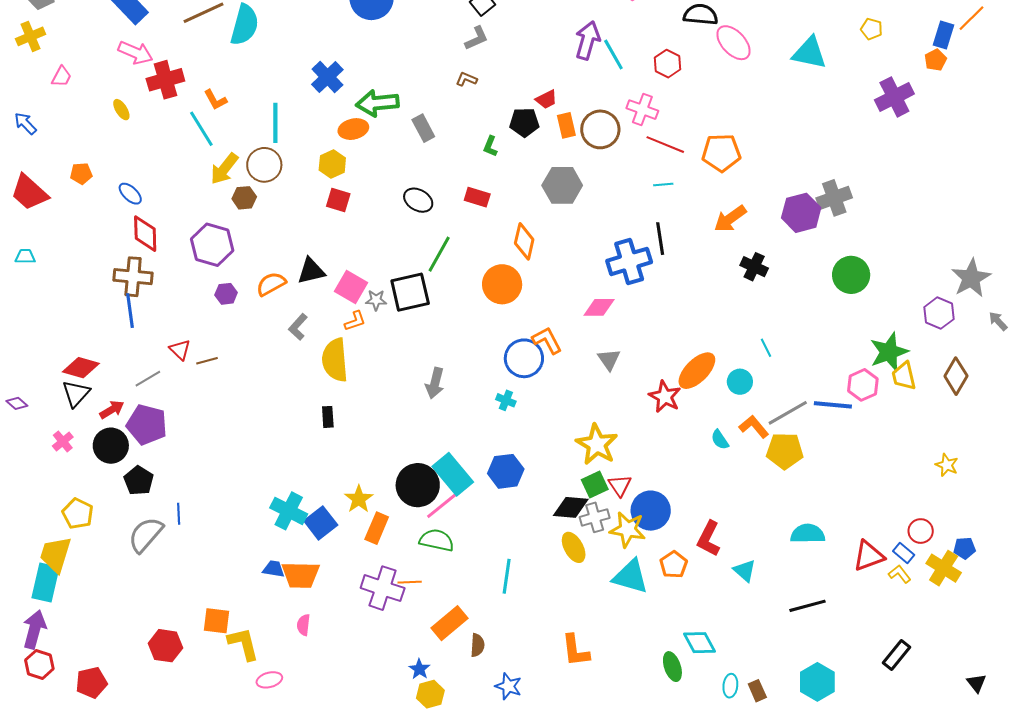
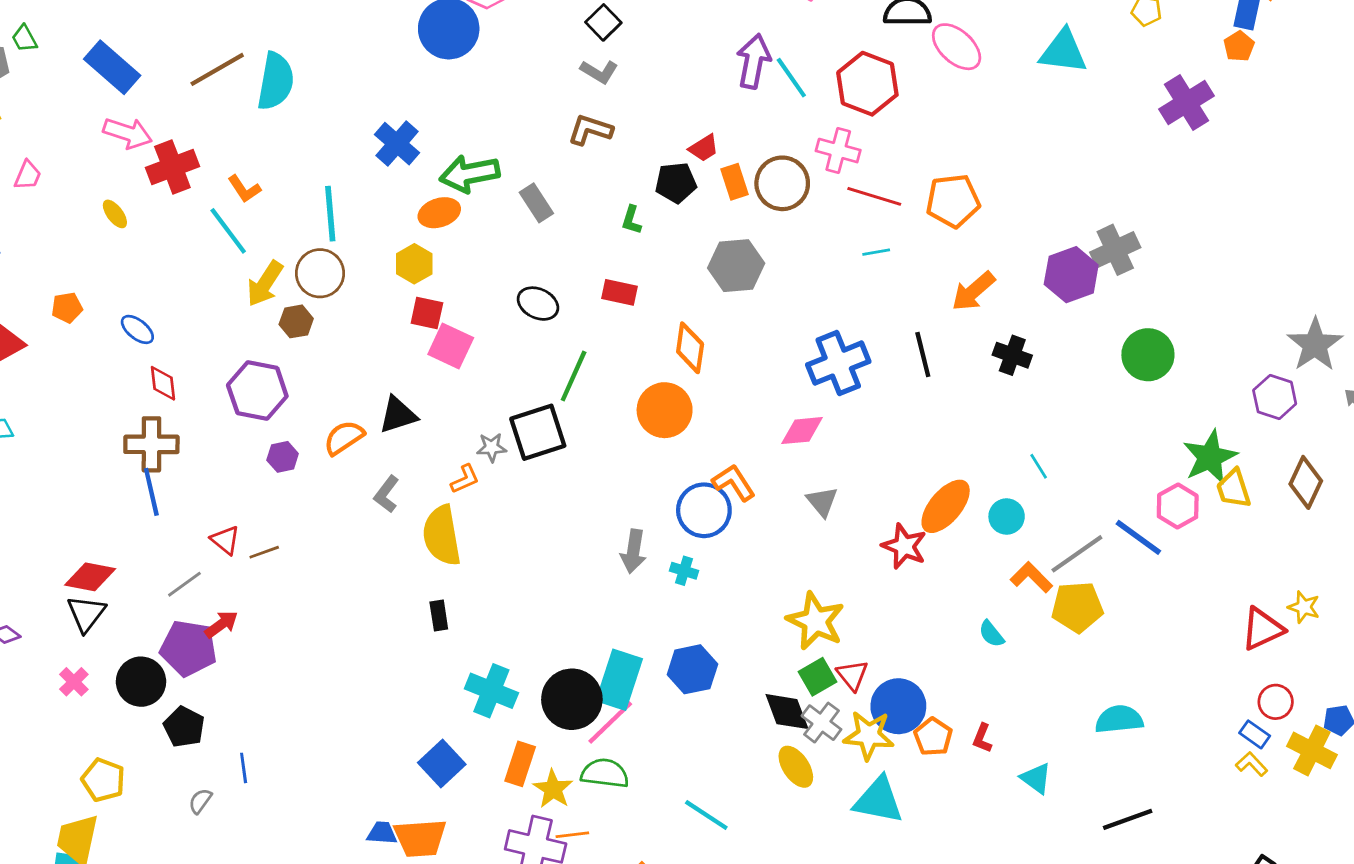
gray L-shape: (476, 38) -> (599, 72), turned 60
red hexagon: (667, 64) -> (867, 84), size x1.6
brown L-shape: (466, 79) -> (590, 130), size x1.5
red diamond: (145, 234) -> (163, 383), size x0.7
black line: (660, 239) -> (923, 354), moved
pink square: (351, 287) -> (451, 346), moved
gray arrow: (435, 383) -> (633, 551), moved
blue line: (833, 405) -> (1138, 537), turned 36
red arrow: (112, 410) -> (221, 624), moved
cyan semicircle: (720, 440) -> (991, 634), moved
cyan rectangle: (453, 474) -> (619, 680), turned 63
yellow star: (359, 499) -> (553, 789), moved
black diamond: (571, 507) -> (787, 712), turned 69
cyan cross: (289, 511) -> (491, 691), moved
gray cross: (595, 517) -> (821, 723), turned -32
gray semicircle: (146, 535) -> (200, 801), size x0.5
red L-shape: (709, 539) -> (982, 738), size x0.6
red triangle: (869, 556) -> (1262, 629), moved
orange pentagon: (674, 565) -> (933, 737), moved
cyan line: (507, 576) -> (706, 815), turned -60

